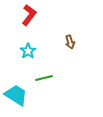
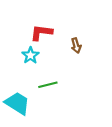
red L-shape: (29, 15) -> (41, 33), moved, turned -120

